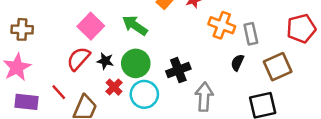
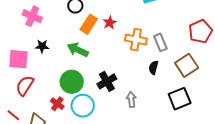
green arrow: (135, 25) -> (78, 50), moved
pink square: (91, 26) -> (18, 59), moved, turned -30
black star: (105, 61) -> (42, 46), moved
gray arrow: (204, 97) -> (131, 100), size x0.7

